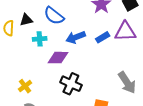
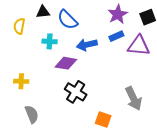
black triangle: (26, 20) -> (43, 12), moved
blue rectangle: (103, 37) -> (116, 36), moved
yellow cross: (25, 86) -> (21, 81), moved, turned 32

